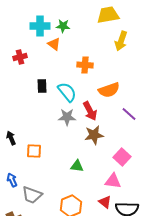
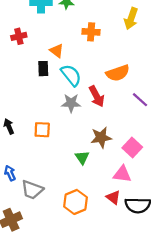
orange triangle: (54, 44) -> (57, 51), moved
orange cross: (85, 65) -> (91, 32), moved
brown star: (94, 135) -> (101, 137), moved
orange square: (34, 151) -> (42, 130), moved
green triangle: (77, 166) -> (82, 157), turned 48

